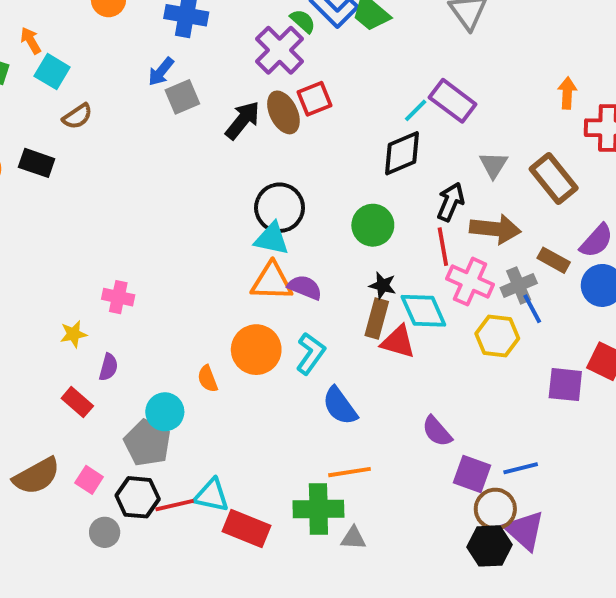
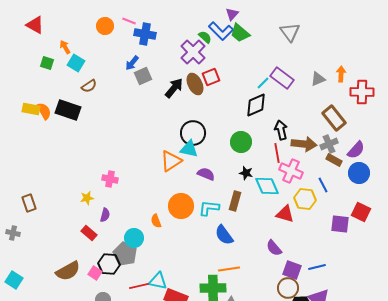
black rectangle: (37, 163) -> (68, 110), size x1.4
gray triangle: (493, 165) -> (318, 79), moved, turned 35
black arrow: (451, 202) -> (281, 130), turned -36
orange triangle: (272, 282) -> (171, 161), moved, turned -35
gray cross: (519, 285) -> (329, 144), moved
brown rectangle: (377, 318) -> (235, 201), moved
red triangle: (398, 342) -> (285, 214), moved
cyan L-shape: (311, 353) -> (209, 208), turned -120
black hexagon: (138, 497) -> (109, 264), moved
brown circle: (495, 509) -> (288, 288), moved

